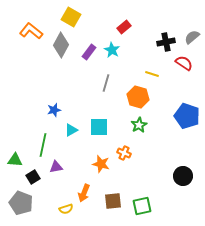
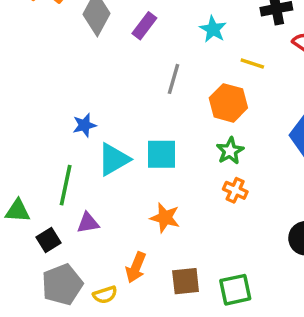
cyan star: (112, 50) -> (213, 29), moved
cyan triangle: (71, 130) -> (114, 159), size x1.5
orange cross: (124, 153) -> (235, 190), moved
gray pentagon: (21, 203) -> (62, 285), moved, turned 30

